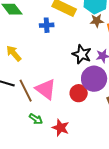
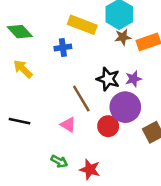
yellow arrow: (14, 53) -> (23, 69), moved
pink triangle: (46, 89) -> (68, 125), size x0.6
brown line: (26, 91) -> (81, 99), moved

